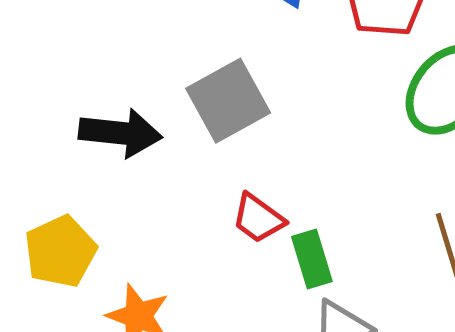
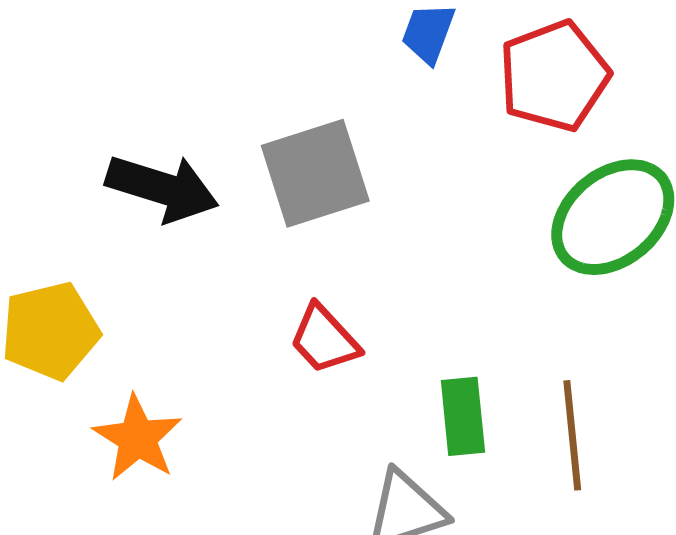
green rectangle: (312, 259) -> (463, 416), moved

